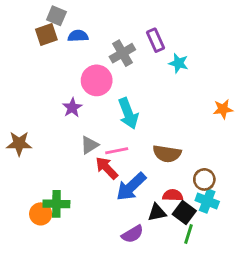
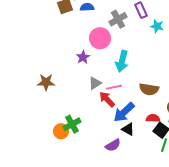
cyan arrow: (128, 113) -> (122, 61), turned 35
green cross: (56, 204) -> (72, 124), turned -30
black triangle: (157, 212) -> (128, 129), moved, turned 40
purple semicircle: (133, 234) -> (113, 145), moved

